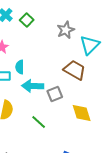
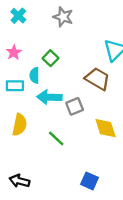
green square: (27, 20) -> (50, 58), moved
gray star: (66, 30) -> (63, 17), moved, turned -30

